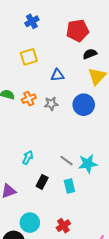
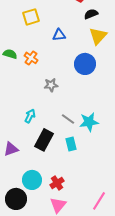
orange cross: (29, 99) -> (31, 58), turned -32
gray star: (51, 104) -> (51, 85), moved
black rectangle: (42, 182) -> (44, 140), size x1.5
red cross: (63, 226) -> (57, 183), moved

